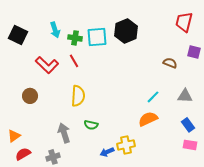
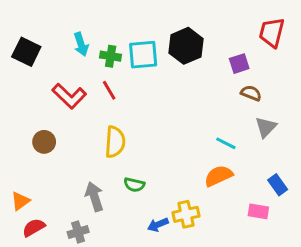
purple square: (194, 52) -> (239, 64), moved, turned -32
gray triangle: (185, 96) -> (266, 127), moved, turned -49
cyan line: (153, 97) -> (226, 143), turned 72
pink rectangle: (190, 145) -> (258, 211), moved

